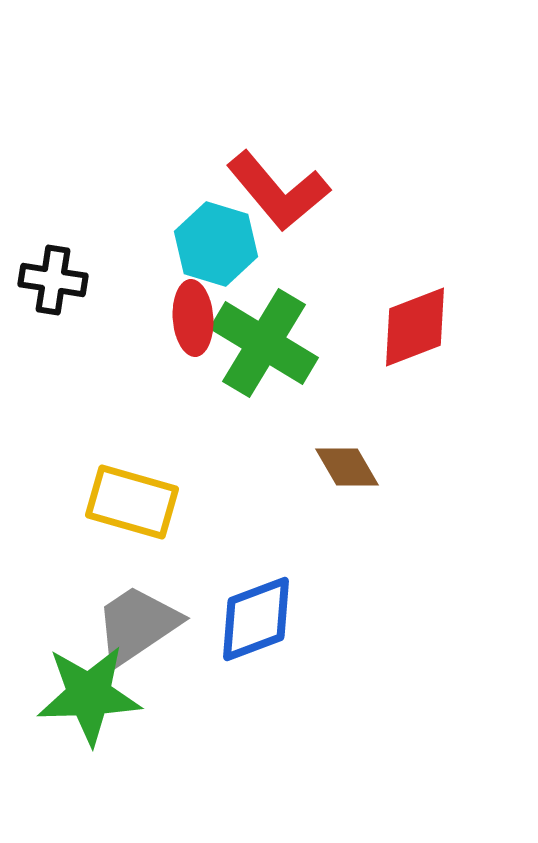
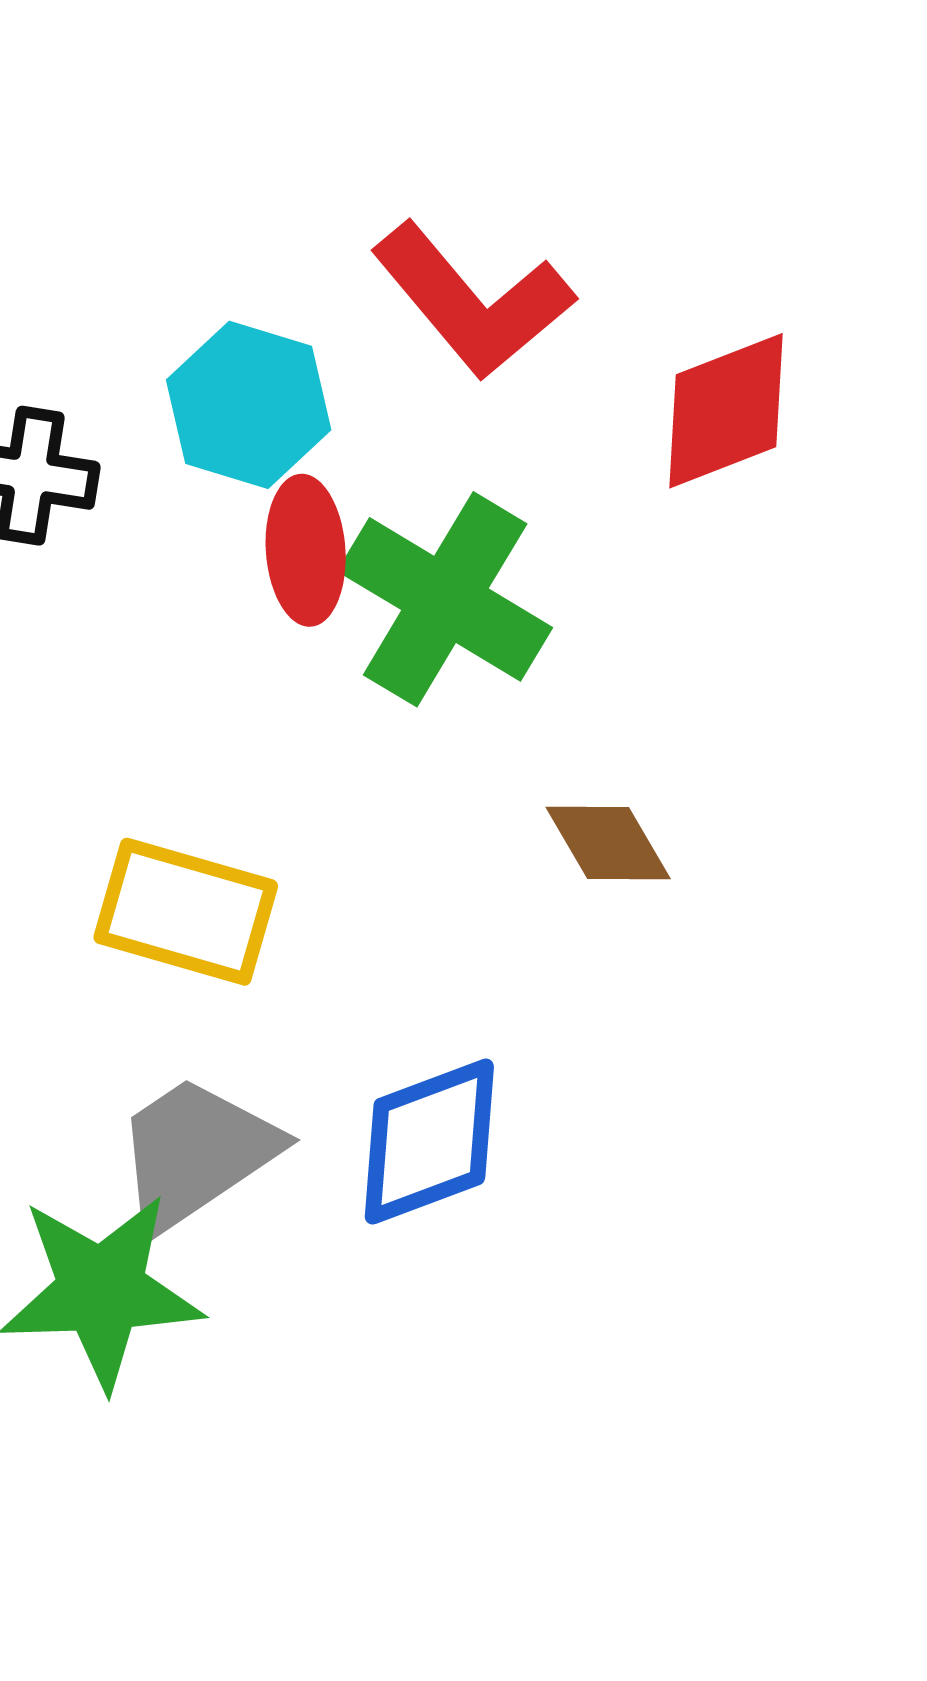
cyan hexagon: (216, 244) -> (249, 405), moved
red diamond: (415, 327) -> (726, 411), moved

